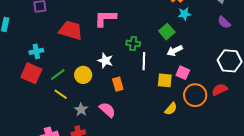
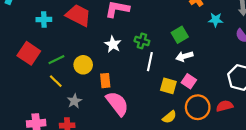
cyan star: (184, 14) -> (216, 20), moved
cyan cross: (36, 51) -> (44, 19), moved
white star: (105, 61) -> (113, 44), moved
orange rectangle: (118, 84) -> (105, 81), moved
pink semicircle: (107, 110) -> (117, 103), moved, size x1.4

